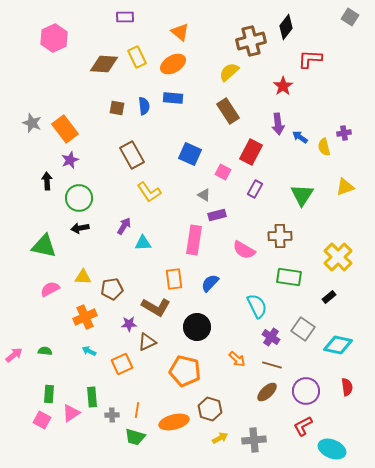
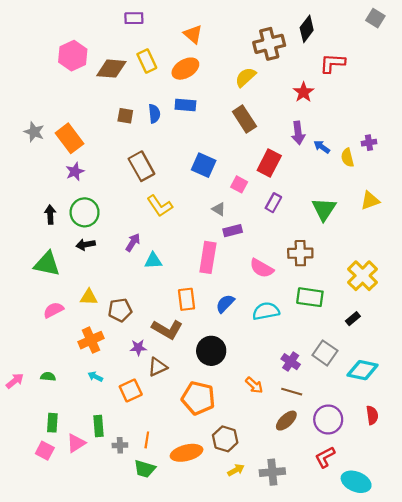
pink hexagon: (54, 38) -> (73, 56), moved
black arrow: (47, 181) -> (50, 215), moved
cyan semicircle: (257, 306) -> (266, 311), moved, turned -75

